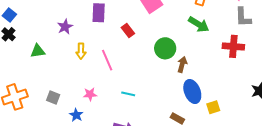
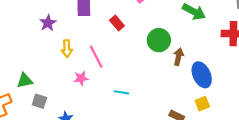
green triangle: (38, 51) -> (25, 80), moved
blue ellipse: (192, 92) -> (202, 75), moved
pink star: (90, 94) -> (81, 78), moved
yellow square: (213, 107) -> (202, 104), moved

